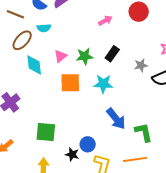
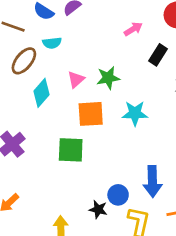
black rectangle: (112, 54) -> (158, 55), moved
cyan diamond: (34, 65) -> (42, 93), turned 50
blue arrow: (116, 119) -> (152, 181), moved, turned 40
green square: (46, 132) -> (71, 150), moved

